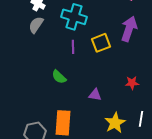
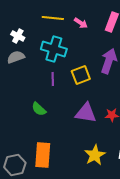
gray semicircle: (36, 25) -> (16, 57), turned 36
purple triangle: (95, 95) -> (86, 113), moved, size x1.6

